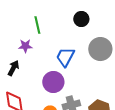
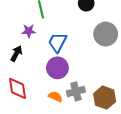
blue trapezoid: (65, 57) -> (57, 42), moved

